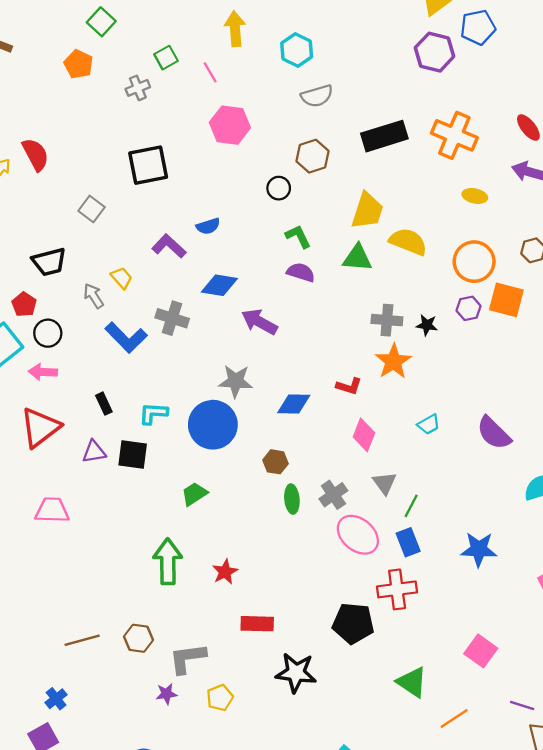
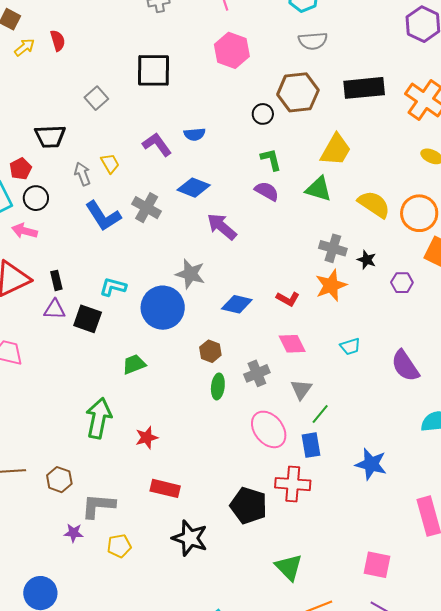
red semicircle: (35, 154) -> (58, 41), size x0.7
brown hexagon: (312, 156) -> (298, 92), size x1.4
yellow semicircle: (408, 242) -> (374, 204), moved
purple hexagon: (469, 308) -> (402, 283), moved
black rectangle: (104, 404) -> (56, 280), moved
pink diamond: (364, 435) -> (292, 344), turned -60
gray cross: (333, 495) -> (257, 373), moved
pink square: (481, 651) -> (377, 565), moved, turned -36

